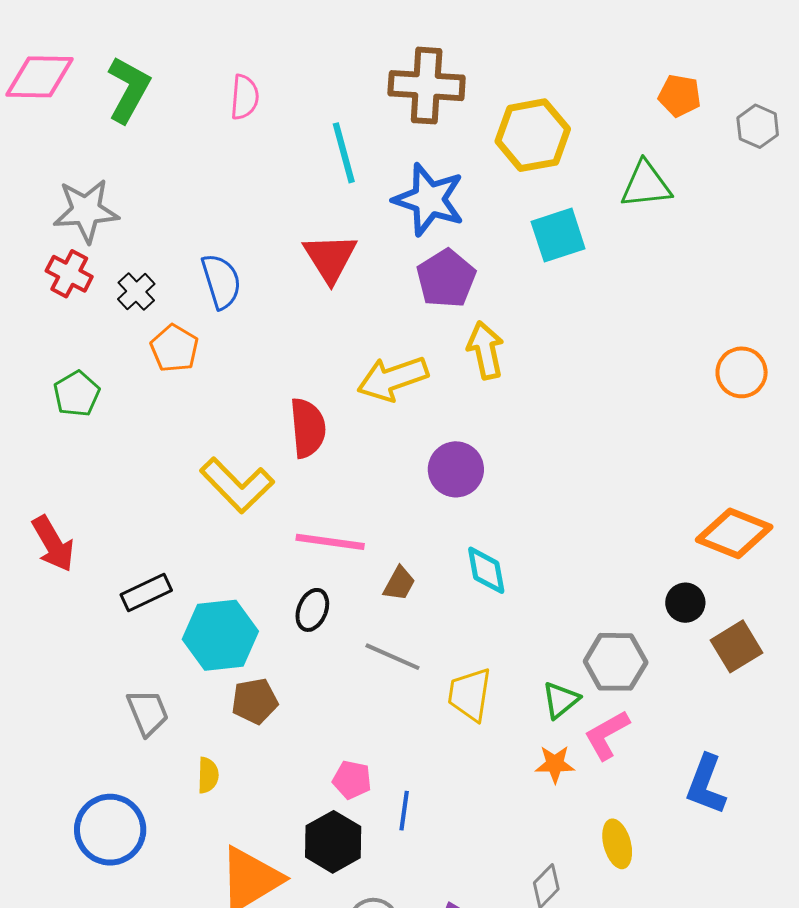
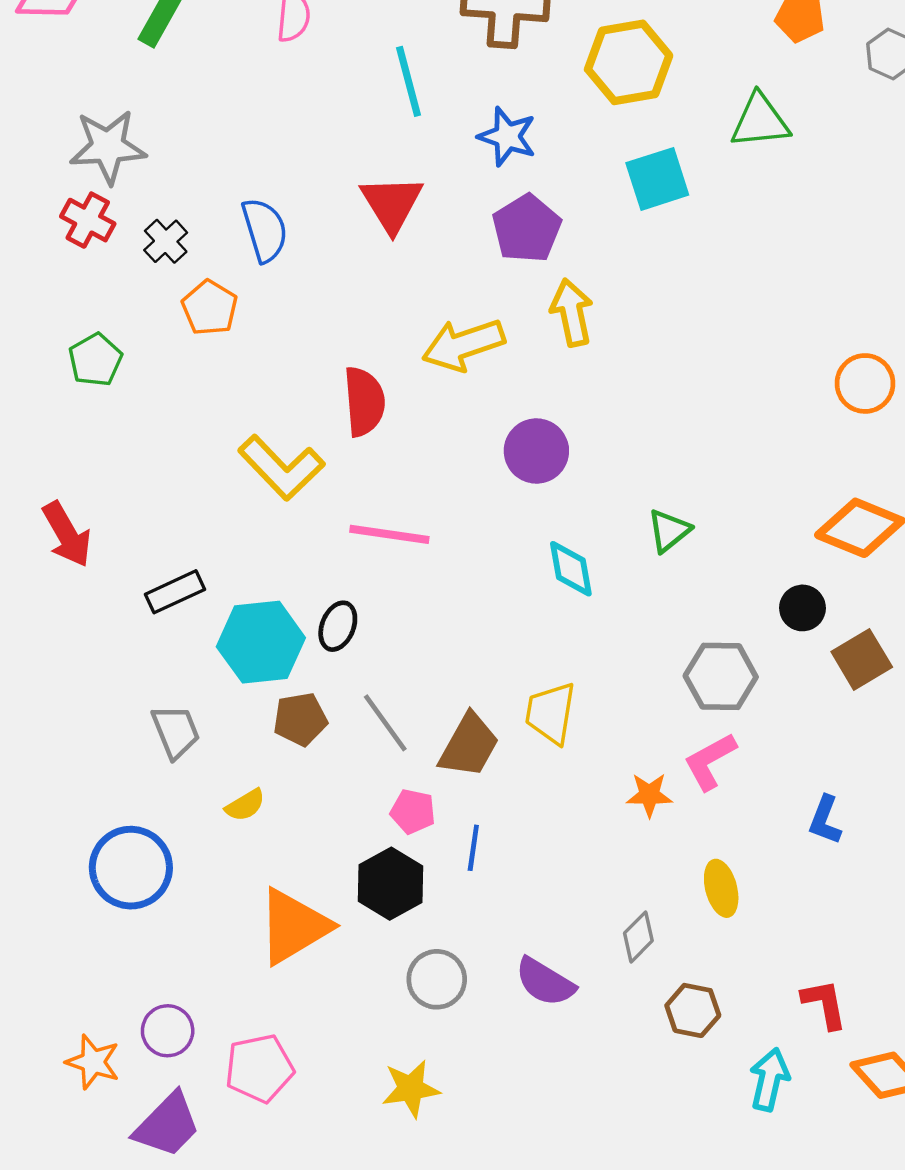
blue star: (429, 200) -> (507, 137), size x0.7
orange circle: (742, 372) -> (865, 383), moved
brown trapezoid: (399, 584) -> (469, 745), moved, size x1.6
black ellipse: (312, 610) -> (338, 626), moved
gray line: (393, 657) -> (385, 723), moved, turned 30
green triangle: (561, 700) -> (669, 531), moved
yellow semicircle: (208, 775) -> (245, 805), turned 57
blue L-shape: (706, 785) -> (825, 820), size x0.7

